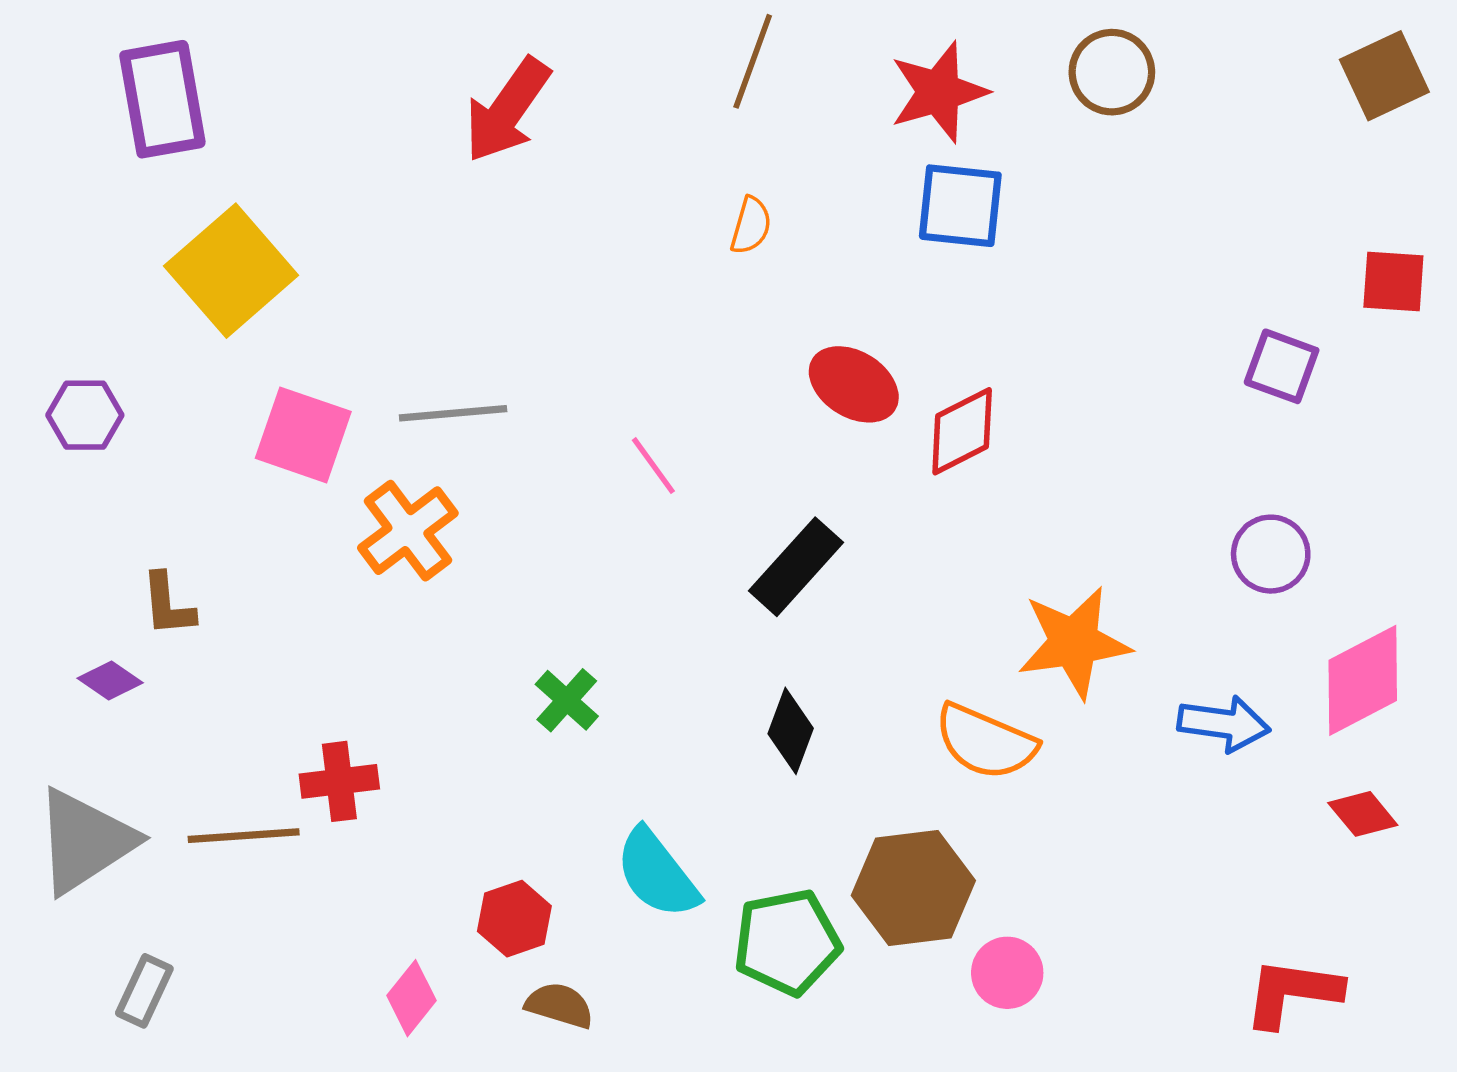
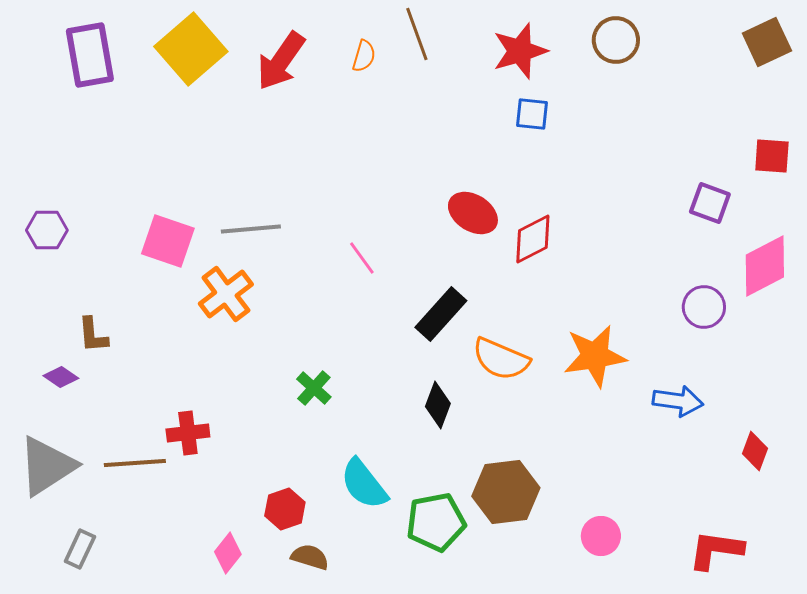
brown line: (753, 61) -> (417, 34), turned -40
blue square: (960, 206) -> (532, 114), size x0.7
orange semicircle: (751, 226) -> (364, 56), moved
yellow square: (231, 271) -> (191, 49), moved
pink diamond: (1363, 680) -> (765, 266), moved
orange semicircle: (986, 742) -> (501, 359), moved
red diamond: (1363, 814) -> (755, 451), turned 60
pink circle: (1007, 973) -> (601, 536), moved

